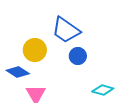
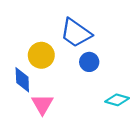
blue diamond: (18, 72) -> (22, 80), turned 55

